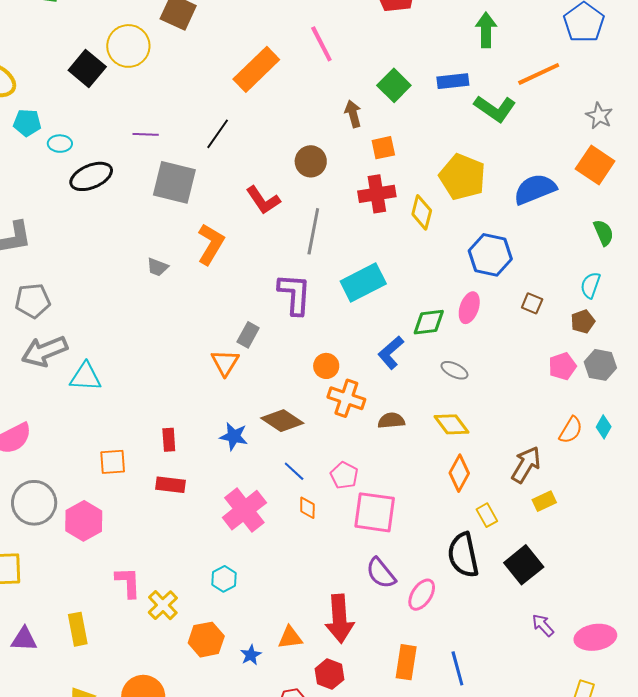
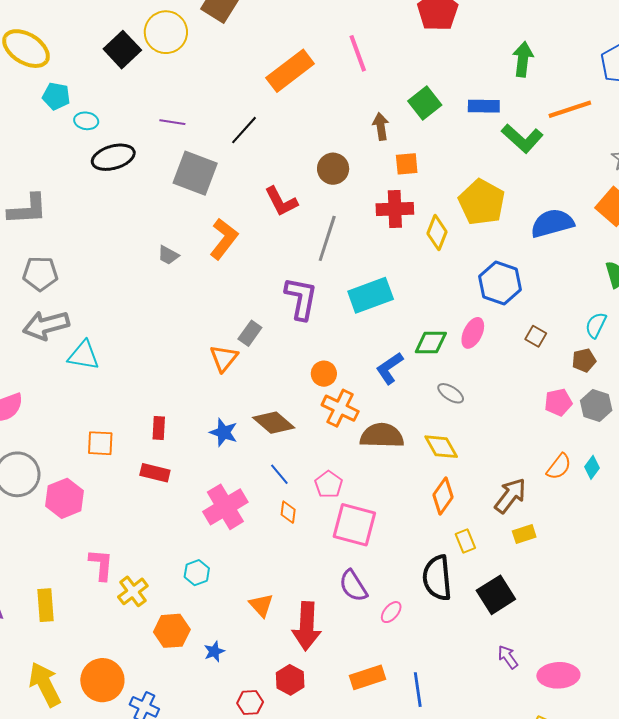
brown semicircle: (391, 421) -> (382, 436), size x1.6
pink ellipse: (422, 595) -> (391, 612), size x0.7
orange triangle: (290, 637) -> (261, 605), moved, turned 48
orange rectangle: (406, 662) -> (368, 677), turned 56

